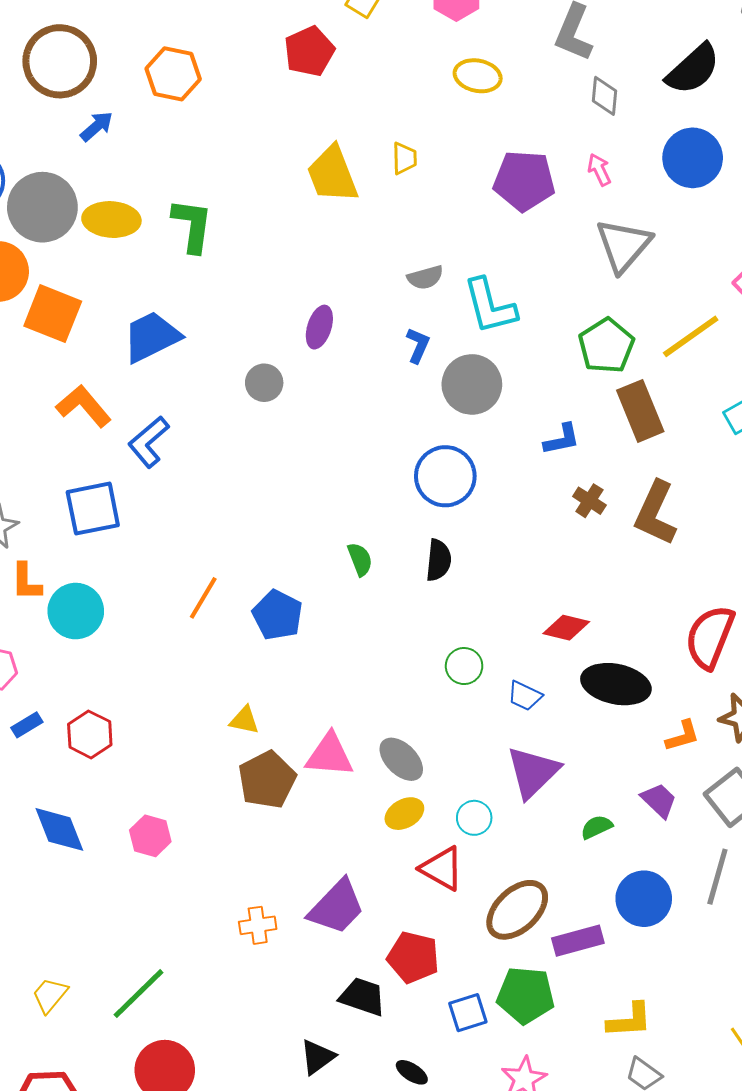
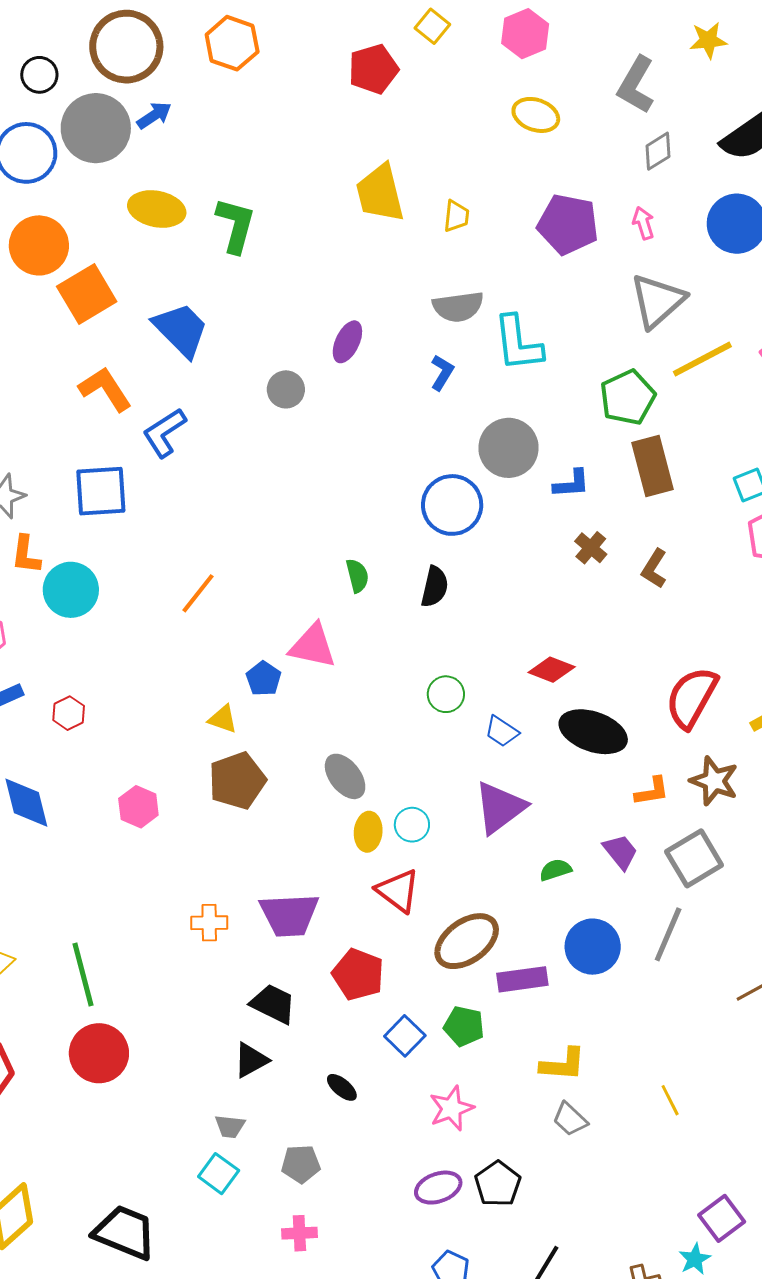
orange hexagon: (173, 74) -> (232, 43), moved
gray diamond: (604, 96) -> (658, 151), turned 45
yellow trapezoid: (404, 158) -> (456, 216), moved
gray circle: (42, 207) -> (96, 128), moved
gray semicircle: (425, 277) -> (458, 307), size x1.4
orange square: (53, 314) -> (87, 294), turned 30
yellow line: (691, 336) -> (702, 359), moved
blue trapezoid: (151, 337) -> (181, 330), turned 64
gray circle: (472, 384) -> (509, 448), moved
brown L-shape: (655, 513) -> (654, 569), size x0.6
blue pentagon: (278, 615) -> (264, 679), moved, size x0.7
red hexagon: (90, 734) -> (69, 713), size x0.7
pink triangle: (330, 755) -> (313, 646), moved
gray ellipse: (401, 759) -> (345, 776), moved
yellow ellipse: (404, 814) -> (368, 832), turned -63
cyan circle: (474, 818) -> (412, 825), moved
pink hexagon: (150, 836) -> (138, 807), moved
purple trapezoid: (337, 907) -> (289, 915), turned 36
green line: (138, 994) -> (83, 974), turned -68
green pentagon: (526, 995) -> (464, 1026), size x0.7
black trapezoid: (362, 997) -> (273, 1004), moved
blue square: (468, 1013) -> (405, 1036), turned -36

